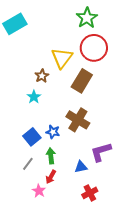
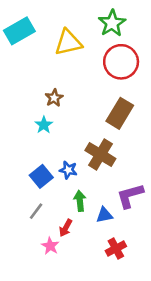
yellow triangle: (62, 58) -> (68, 42), moved, turned 40
brown rectangle: (82, 81) -> (120, 113), moved
green arrow: (51, 156) -> (80, 201), moved

